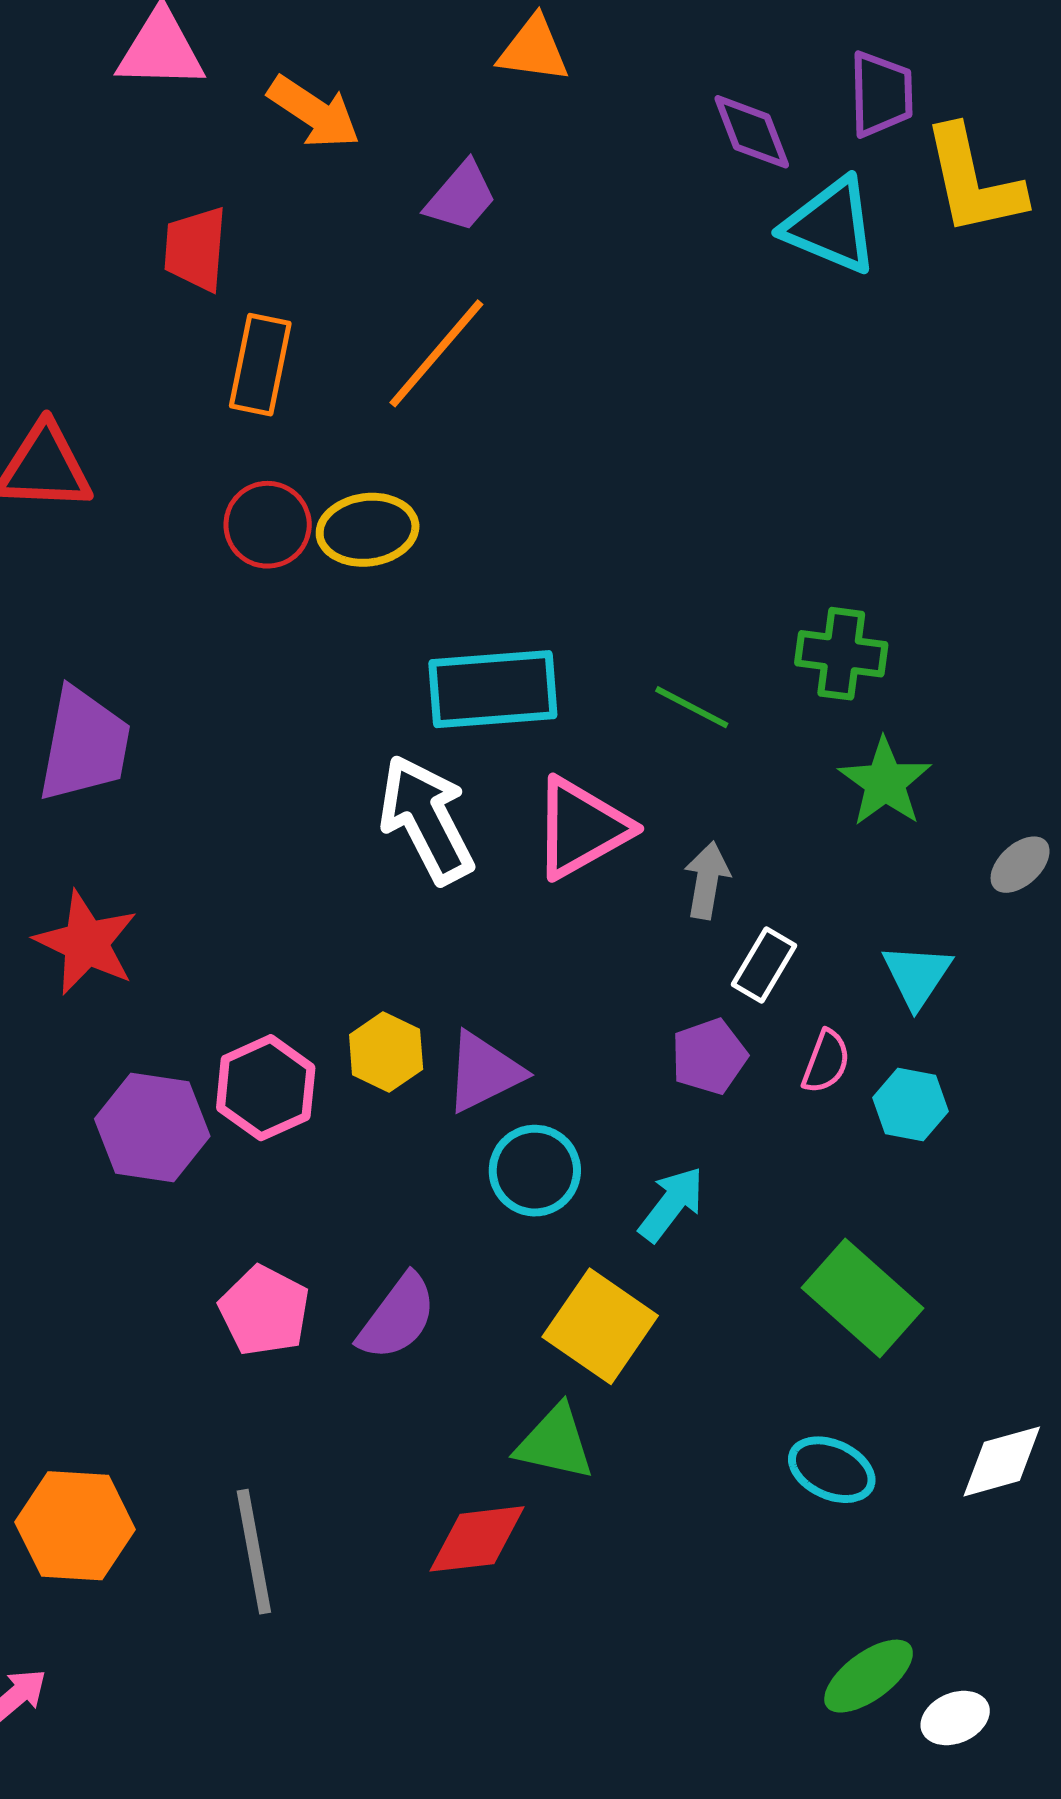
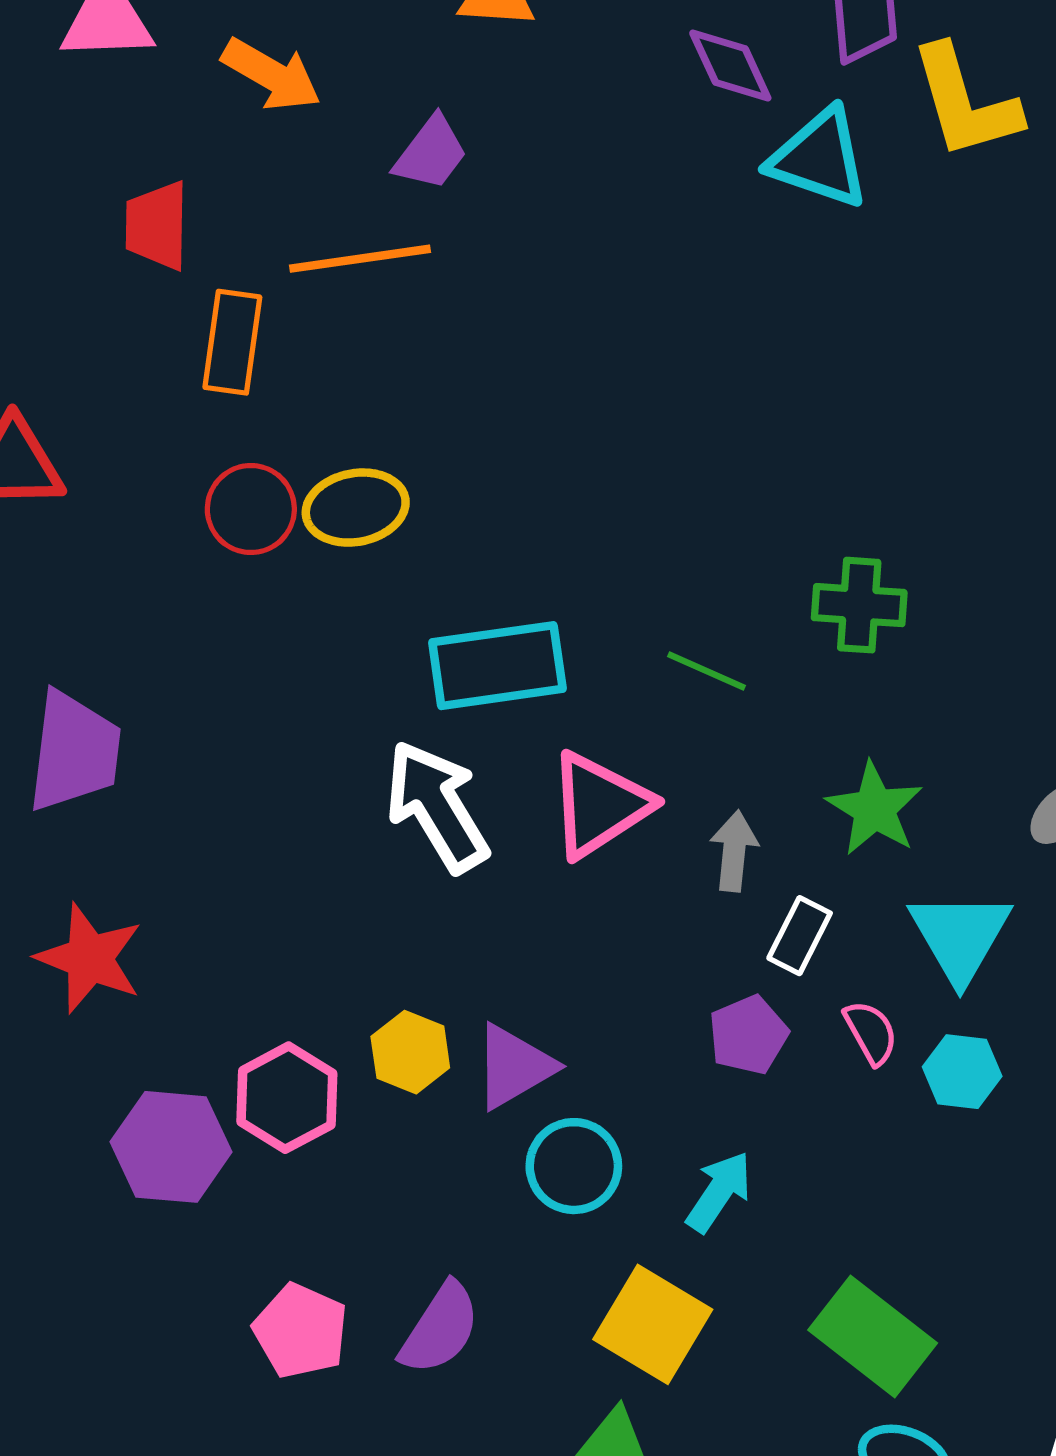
orange line: (436, 353) -> (360, 259), moved, turned 45
green star: (885, 782) -> (874, 809), moved
cyan triangle: (917, 976) -> (960, 936), size x1.4
pink semicircle: (826, 1062) -> (871, 1032), turned -46
green rectangle: (863, 1298) -> (873, 1337), moved

